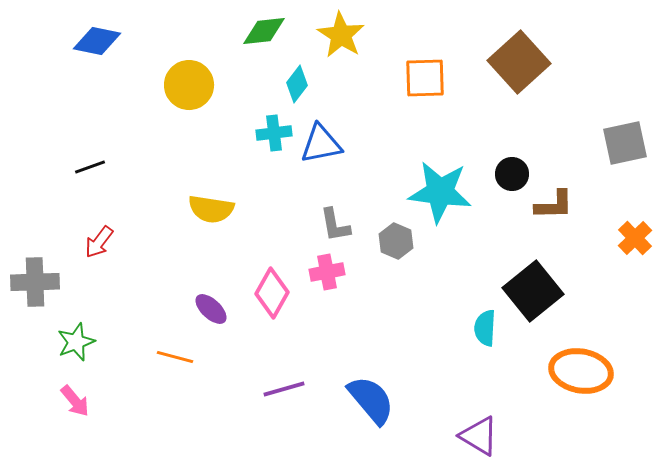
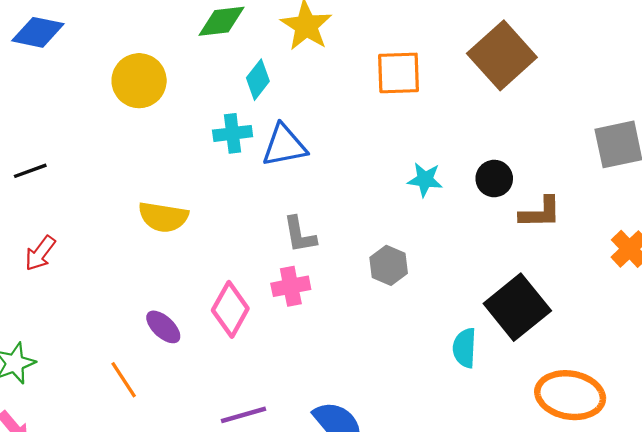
cyan star: (440, 192) -> (425, 180), moved, size x0.5
gray hexagon: (396, 241) -> (389, 265), moved
orange line: (175, 357) -> (124, 380), turned 42

